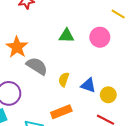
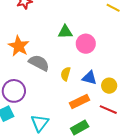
pink circle: (100, 37) -> (86, 44), moved
orange rectangle: (61, 112) -> (80, 101), moved

